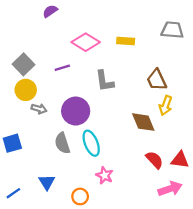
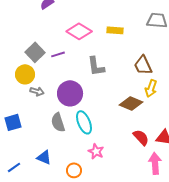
gray square: (23, 64) -> (35, 52), moved
brown diamond: (143, 122) -> (131, 103), turned -45
blue triangle: (47, 182) -> (44, 157), turned -35
pink arrow: (170, 189) -> (155, 163), turned -75

